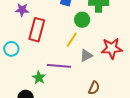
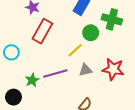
cyan circle: (11, 49) -> (11, 52), moved
purple line: (59, 66) -> (55, 73), turned -35

